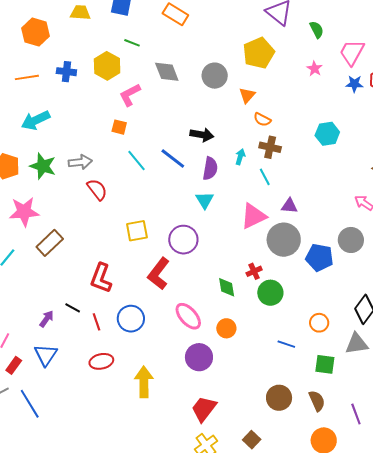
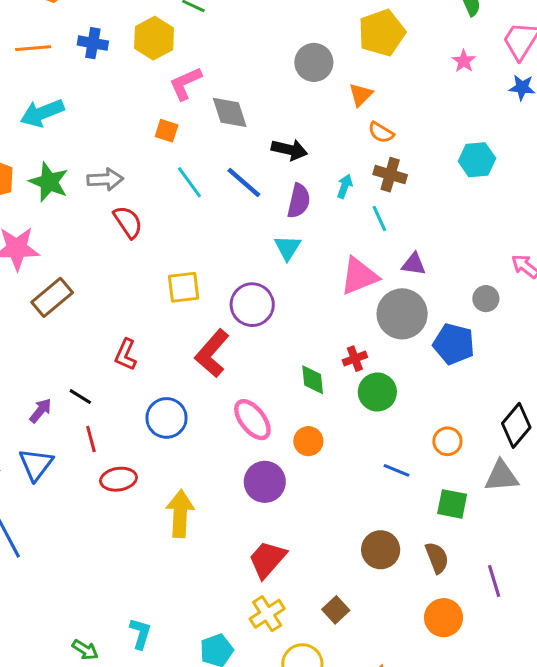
gray diamond: (167, 72) -> (230, 112), moved
gray circle: (351, 240) -> (486, 299), moved, size x0.7
red L-shape: (101, 278) -> (126, 355), size x0.7
red line: (97, 322) -> (91, 439), moved

